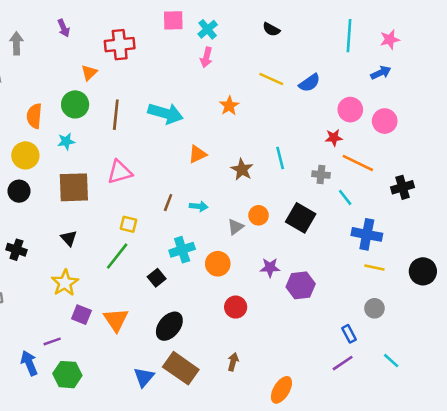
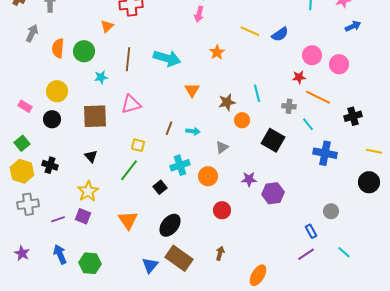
blue arrow: (381, 73) -> (353, 26), moved
green circle: (75, 104) -> (84, 51), moved
orange semicircle: (34, 116) -> (58, 48), moved
cyan star: (66, 141) -> (101, 77), moved
orange triangle: (197, 154) -> (192, 90), turned -35
brown star: (242, 169) -> (227, 102), turned 30
orange circle: (259, 215) -> (242, 120), moved
yellow line: (374, 268) -> (374, 151), moved
purple square: (81, 315) -> (83, 216), moved
purple line: (52, 341) -> (58, 219), moved

